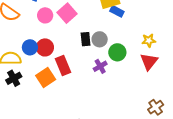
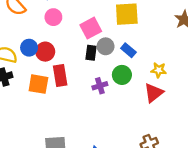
blue rectangle: (117, 11) -> (128, 50), moved
pink square: (67, 13) -> (91, 28), moved
gray circle: (100, 39) -> (106, 46), moved
orange square: (46, 77) -> (38, 84), turned 30

